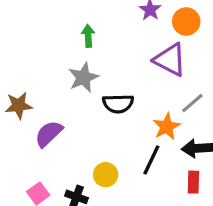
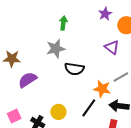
purple triangle: (170, 60) -> (112, 47), size x0.7
orange star: (167, 127) -> (102, 89), turned 30

